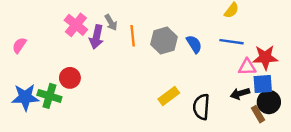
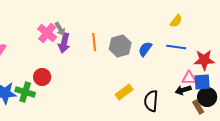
gray arrow: (111, 22) -> (60, 29), moved
blue semicircle: (194, 44) -> (145, 49), turned -112
pink triangle: (247, 67) -> (189, 78), moved

